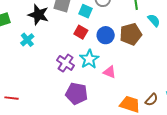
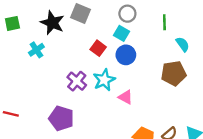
cyan square: (85, 11) -> (121, 33), moved
brown pentagon: (131, 34) -> (174, 73), moved
purple pentagon: (77, 94) -> (61, 118), moved

